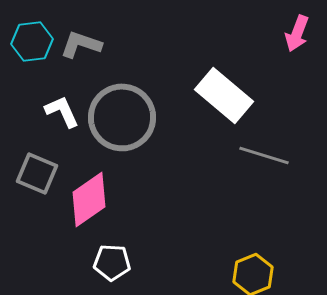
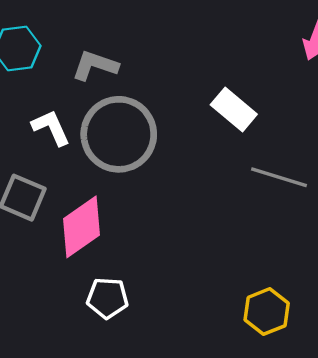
gray L-shape: (81, 44) -> (95, 65), moved
white rectangle: (224, 95) -> (234, 109), size x0.7

